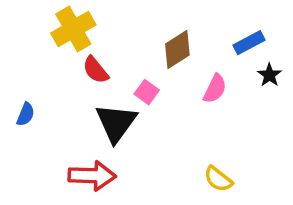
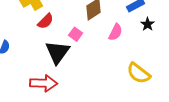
red semicircle: (96, 70) -> (46, 21), turned -96
yellow semicircle: (218, 179) -> (139, 73), moved, size x1.4

